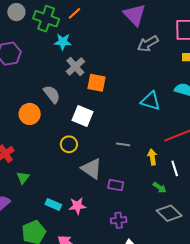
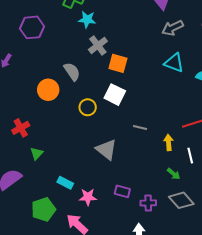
cyan triangle: (151, 101) -> (174, 63), moved
white square: (83, 116) -> (115, 95), moved
yellow circle: (69, 144) -> (88, 107), moved
purple rectangle: (116, 185) -> (122, 191), moved
pink star: (77, 206) -> (88, 197), moved
purple cross: (119, 220) -> (148, 203), moved

